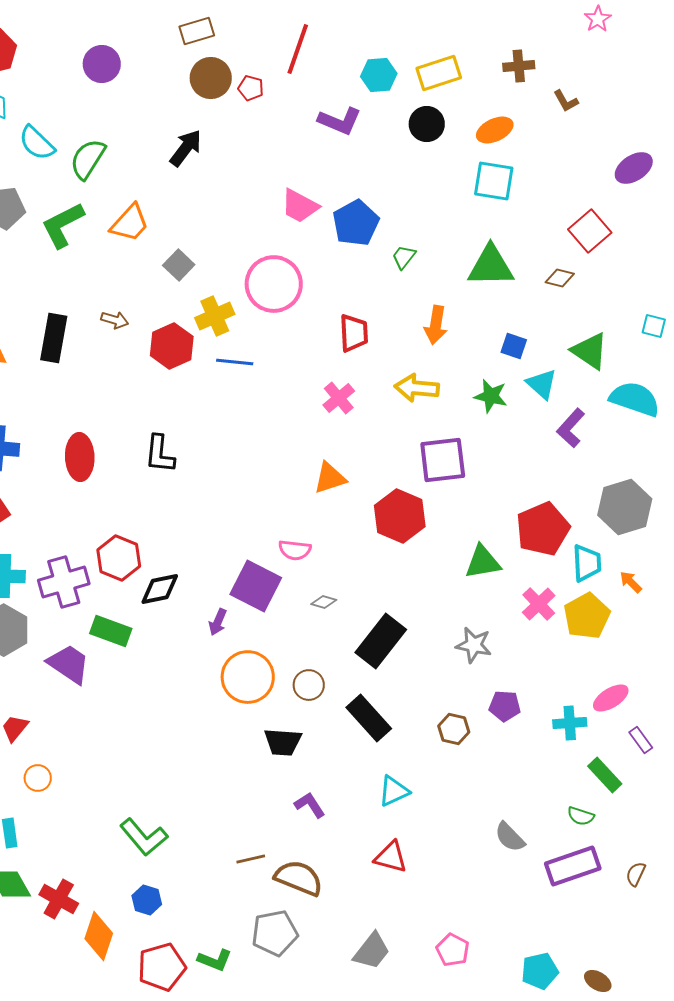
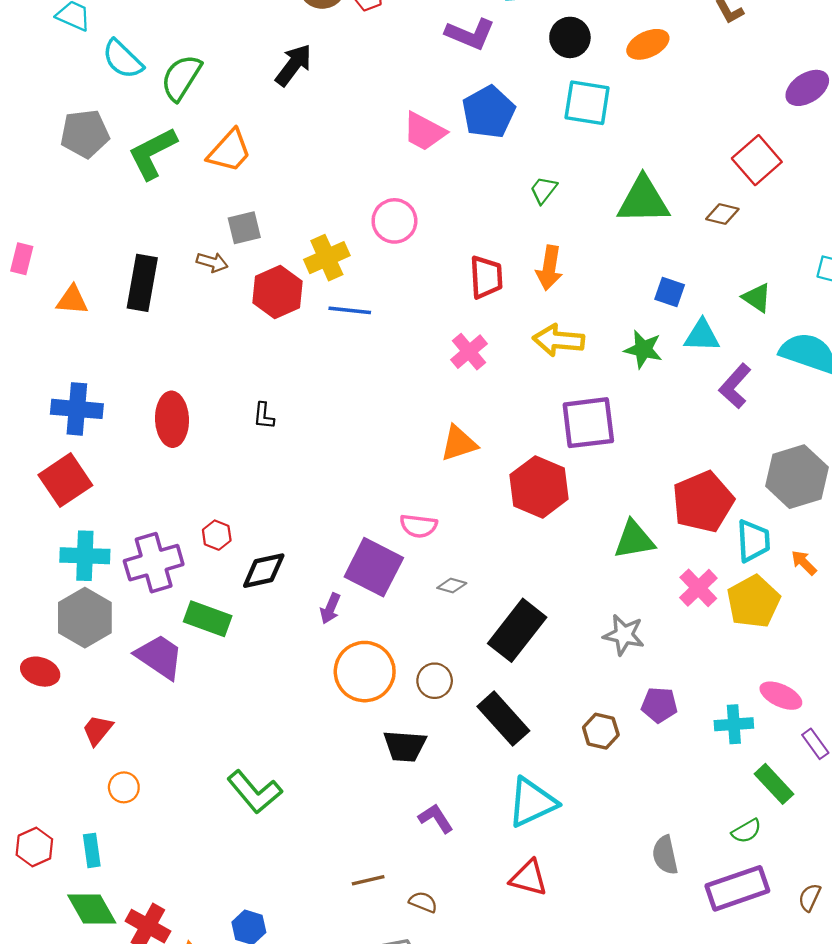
cyan square: (494, 181) -> (587, 103), moved
blue pentagon: (356, 223) -> (488, 112), moved
gray square: (179, 265) -> (244, 228), moved, turned 32
pink circle: (274, 284) -> (394, 221), size x0.7
orange arrow: (436, 325) -> (549, 268), moved
green triangle: (590, 351) -> (757, 298), size x0.7
cyan triangle: (542, 384) -> (702, 336), turned -40
black L-shape: (160, 454) -> (264, 416), size x0.6
red hexagon: (119, 558) -> (217, 535), size x0.6
pink ellipse: (611, 698) -> (781, 696), turned 57
cyan triangle: (394, 791) -> (532, 802), size x1.4
green semicircle: (581, 816) -> (747, 831), turned -48
green L-shape: (144, 837) -> (255, 792), moved
gray semicircle: (510, 837) -> (665, 855), turned 32
brown semicircle: (299, 878) -> (423, 902), size x0.5

